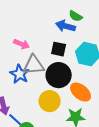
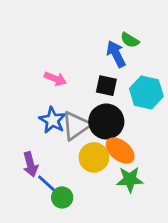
blue arrow: (66, 26) -> (116, 54), turned 48
gray triangle: (34, 65) -> (76, 126), moved, turned -30
orange ellipse: (81, 92) -> (120, 151), moved

